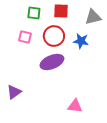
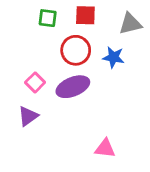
pink square: (25, 37) -> (35, 82), moved, turned 32
purple triangle: (14, 92) -> (28, 116), moved

